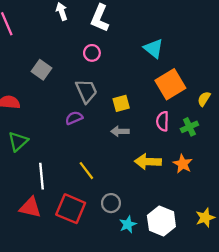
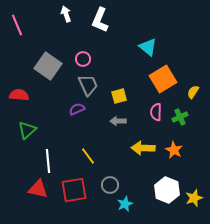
pink circle: (92, 53) -> (83, 59), moved
gray square: (42, 70) -> (48, 66), size x1.5
red square: (71, 209) -> (74, 190), turned -32
white hexagon: (161, 221) -> (167, 190), moved

